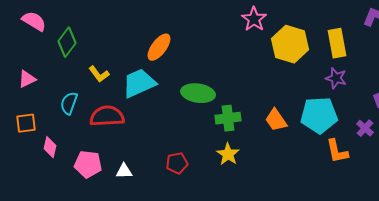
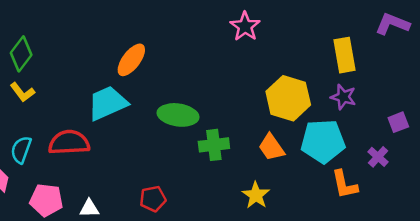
yellow hexagon: (290, 44) -> (288, 98), moved
yellow L-shape: (99, 74) -> (22, 92), moved
cyan semicircle: (69, 103) -> (21, 150), moved
yellow star: (228, 154) -> (256, 195), moved

